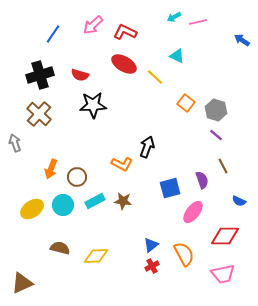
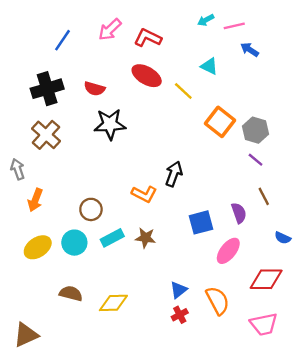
blue arrow: (242, 40) -> (250, 50), moved
orange square: (186, 103) -> (220, 122), size x1.4
orange arrow: (51, 169) -> (35, 200), moved

